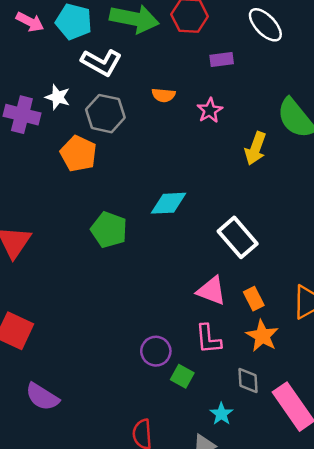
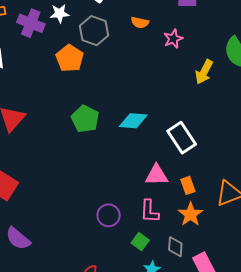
white star: (58, 97) -> (60, 13), turned -30
cyan diamond: (169, 203) -> (133, 121), moved
pink triangle: (211, 291) -> (157, 175), turned -30
green square: (182, 376) -> (140, 242), moved

